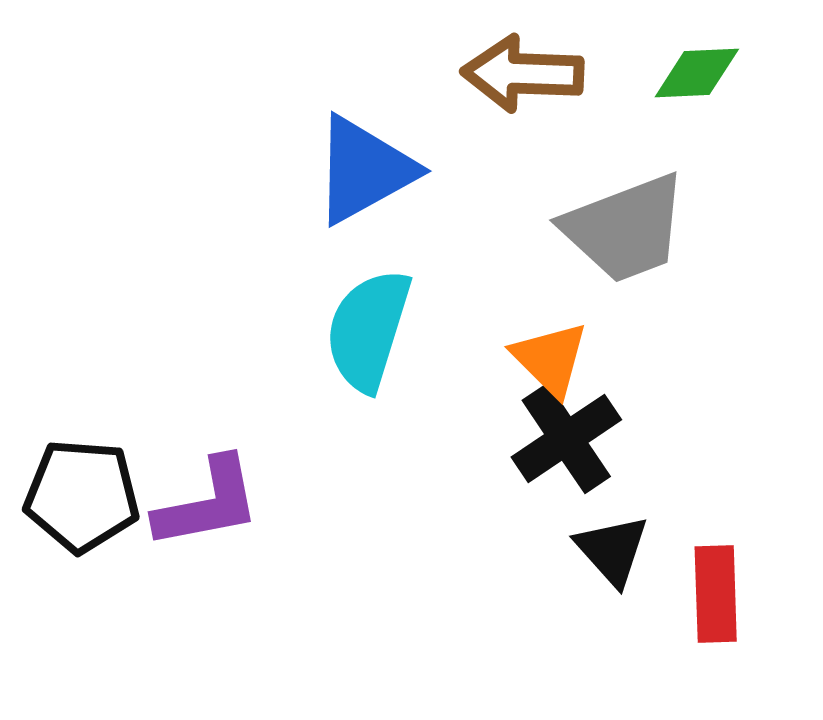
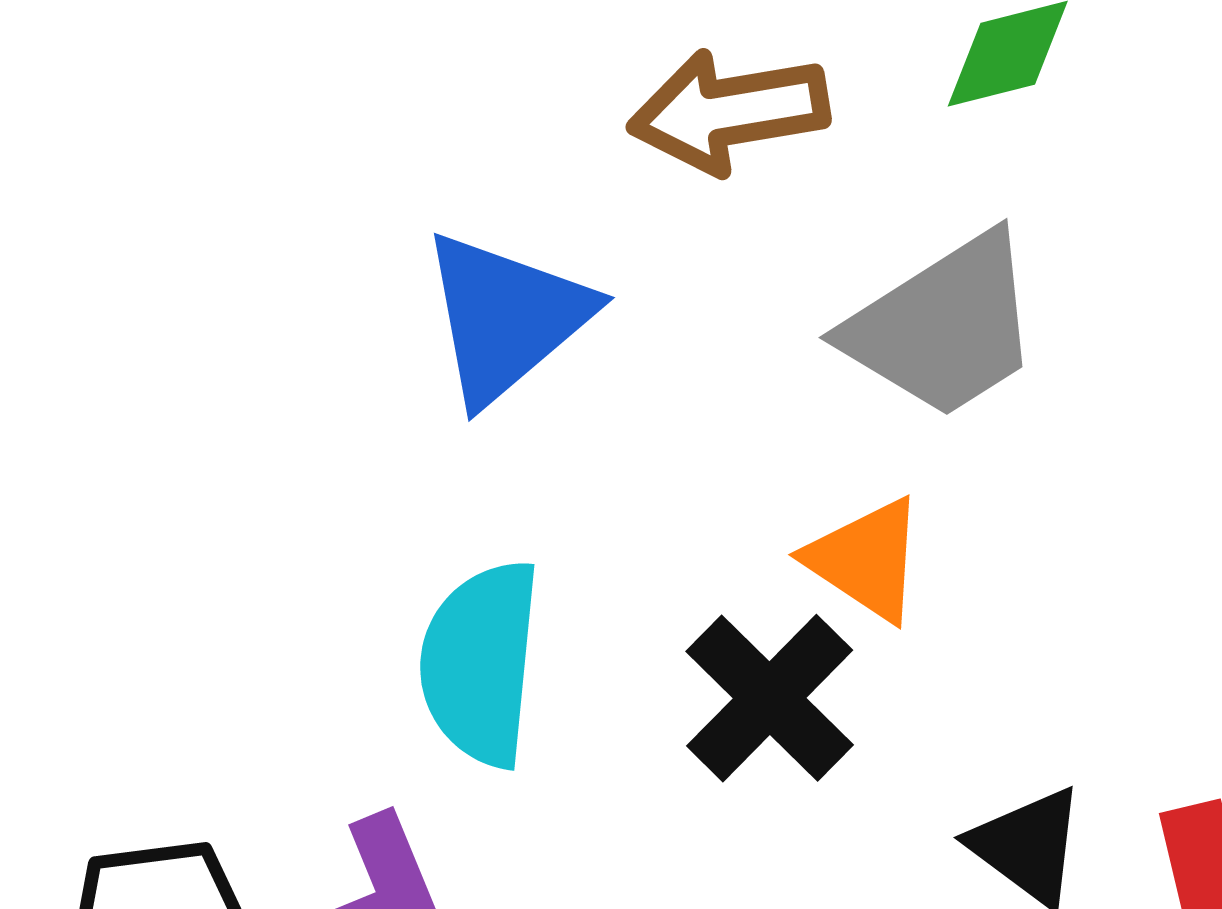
cyan semicircle: (368, 330) -> (480, 663), moved
black cross: (566, 438) -> (770, 698), moved

